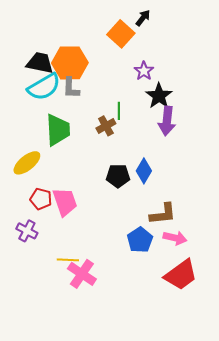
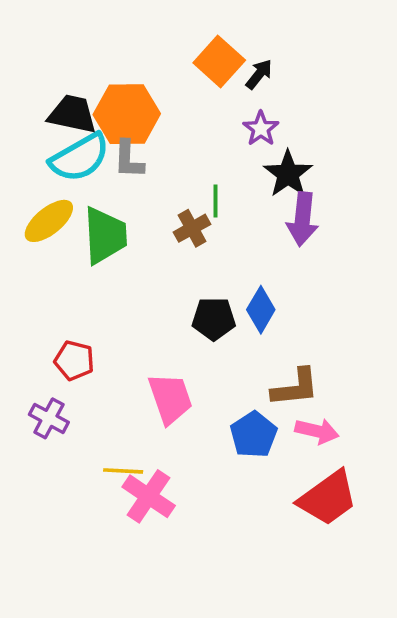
black arrow: (143, 18) -> (259, 74), moved
yellow ellipse: (27, 163) -> (49, 221), moved
pink trapezoid: (65, 202) -> (170, 398), moved

